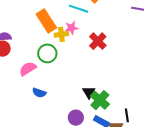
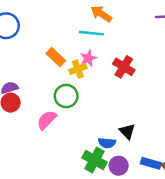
orange rectangle: (46, 21) -> (56, 57), size x0.7
blue semicircle: (39, 93) -> (107, 143), moved
green cross: (100, 100) -> (95, 160), moved

